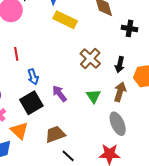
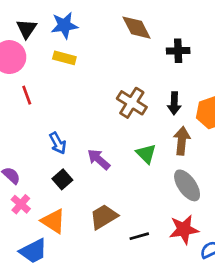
yellow rectangle: (65, 20) -> (64, 58), moved, size x0.7
red line: (16, 54) -> (27, 95), moved
black square: (31, 103) -> (62, 179), size x0.6
black line: (68, 156) -> (139, 236), moved, turned -48

